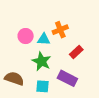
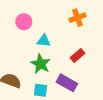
orange cross: (60, 30) -> (77, 18), moved
pink circle: (26, 36) -> (24, 22), moved

